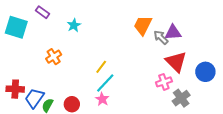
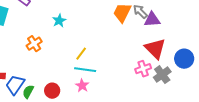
cyan star: (74, 25) -> (59, 21), moved
gray arrow: (161, 37) -> (140, 12), moved
cyan line: (105, 83) -> (85, 70), turned 55
gray cross: (181, 98) -> (162, 75), moved

